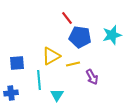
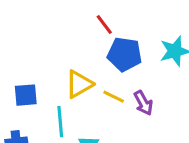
yellow line: (73, 64) -> (114, 97), turned 40
purple arrow: (92, 77) -> (143, 103), moved

